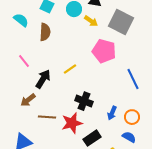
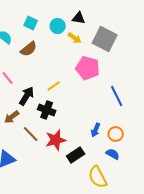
brown semicircle: (45, 32) -> (29, 49), turned 48
black cross: (84, 101) -> (47, 110), moved
brown line: (47, 117) -> (31, 134), turned 42

